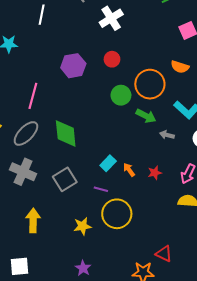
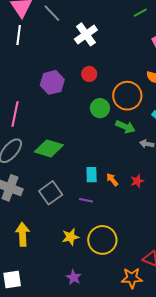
green diamond: (66, 134) -> (49, 148), turned -64
cyan rectangle: (108, 163) -> (92, 175), turned -42
yellow circle: (117, 214) -> (102, 240), moved

